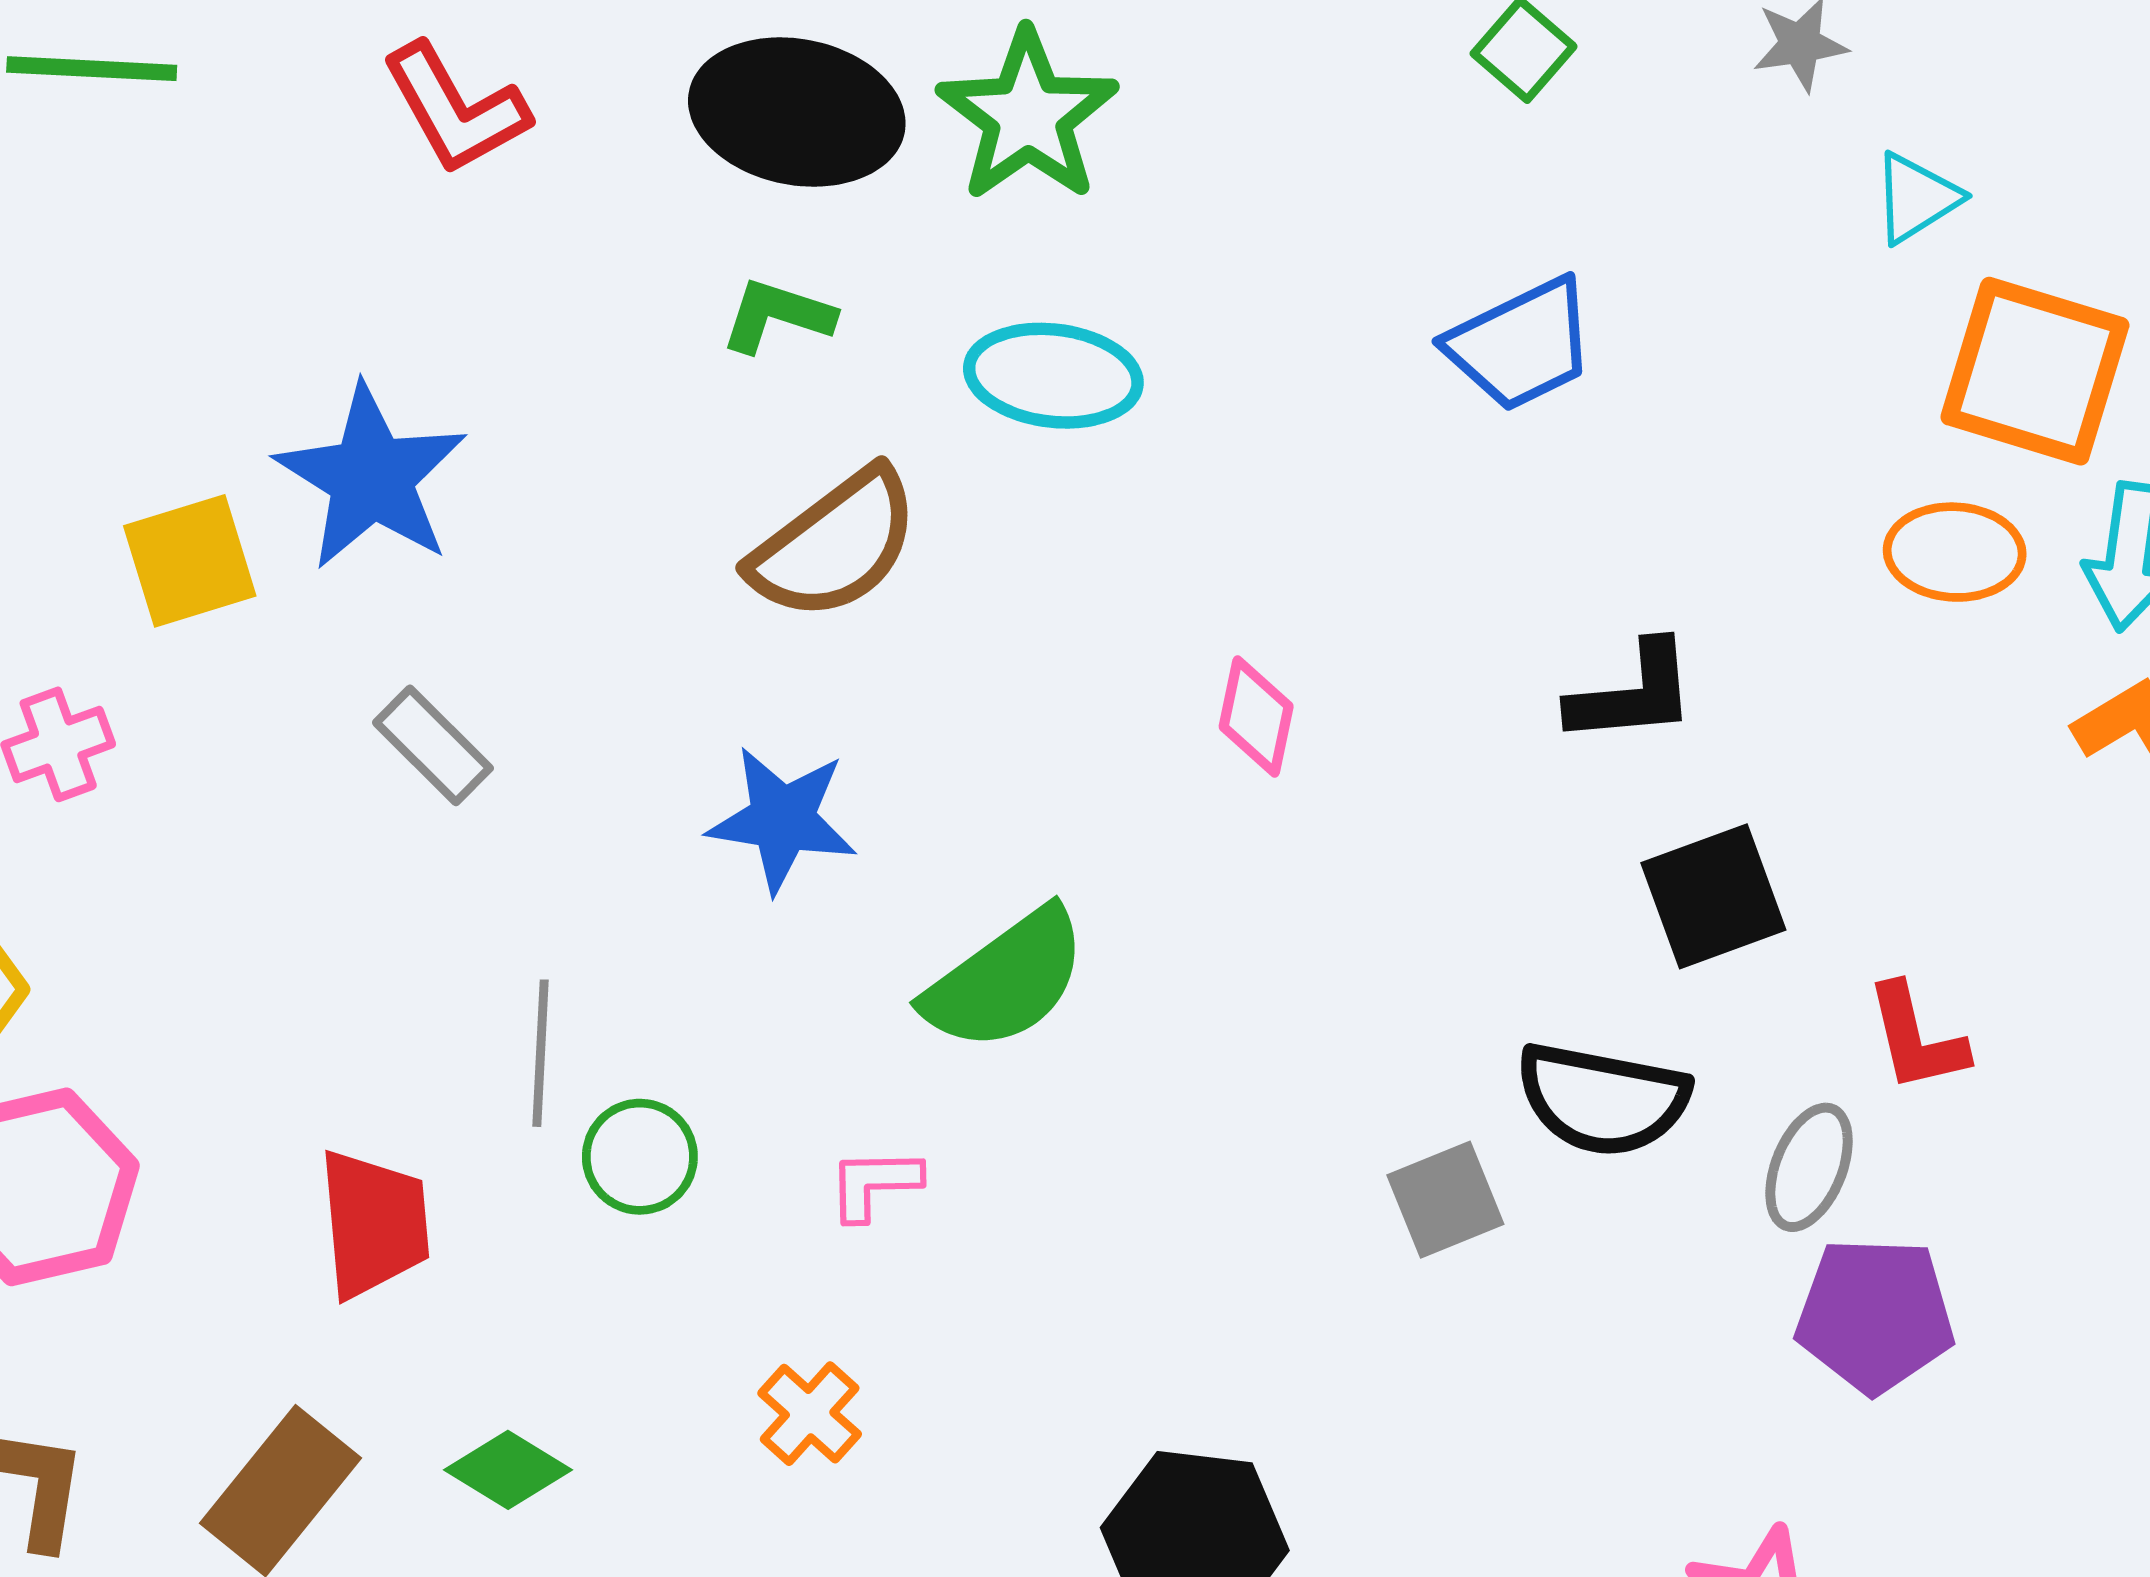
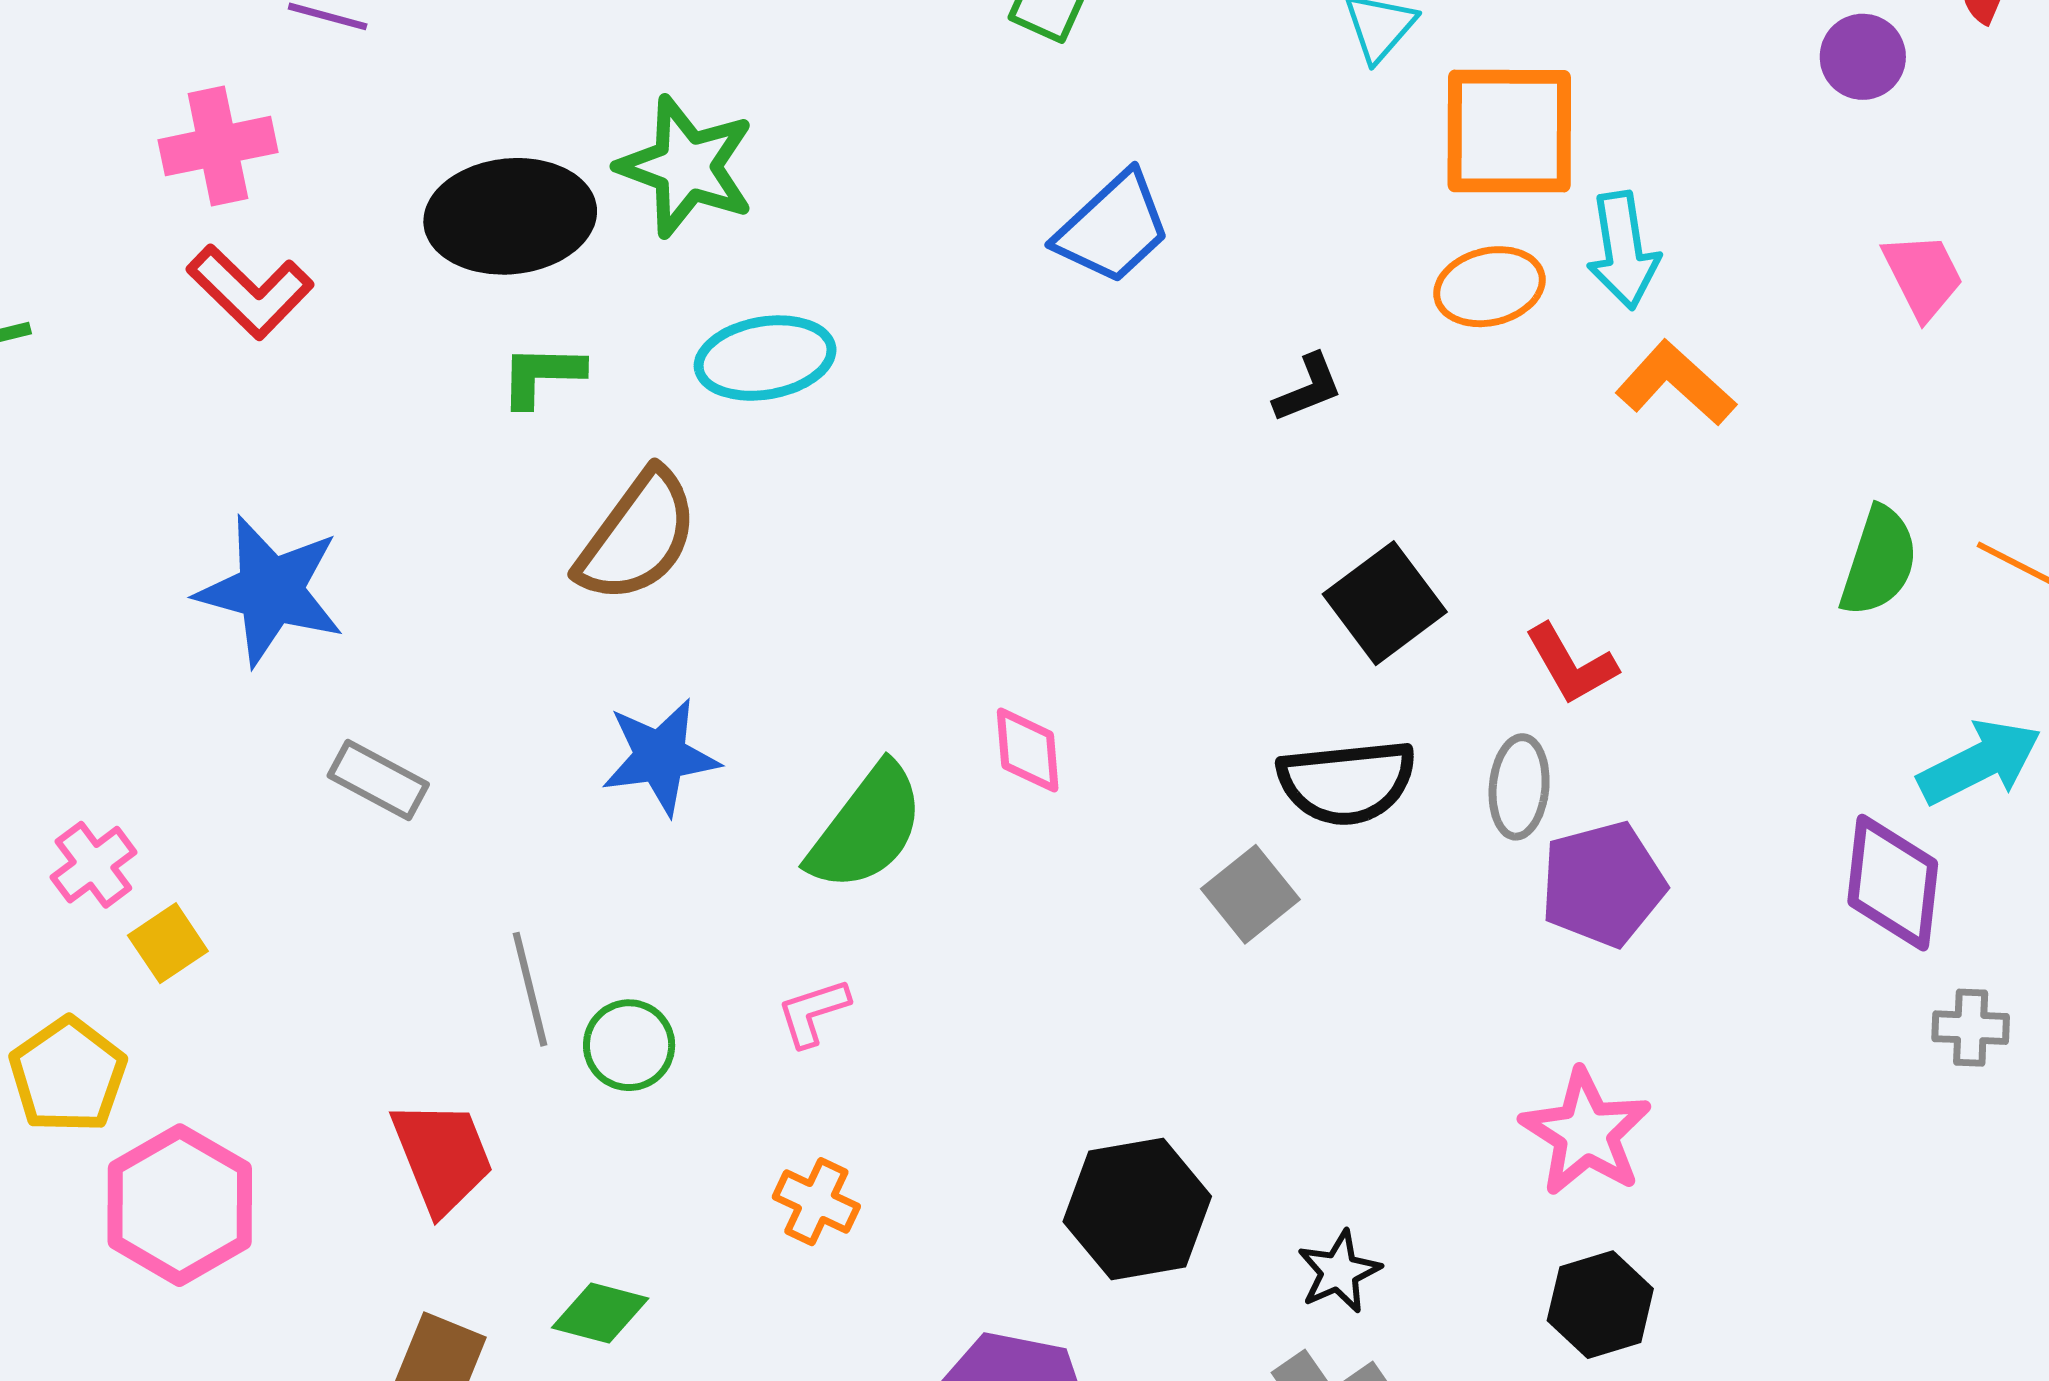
yellow square: (190, 561) -> (168, 943), moved, size x0.7
black L-shape: (1633, 694) -> (1308, 388), moved, size x0.7
pink diamond: (1256, 717) -> (1028, 750), moved

